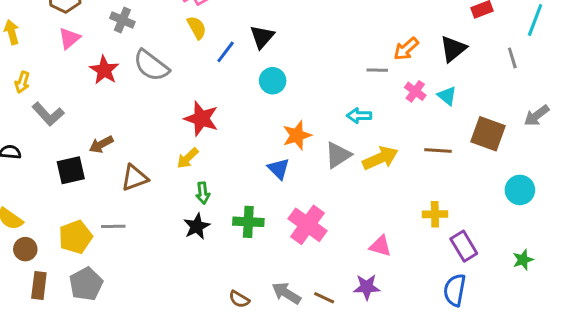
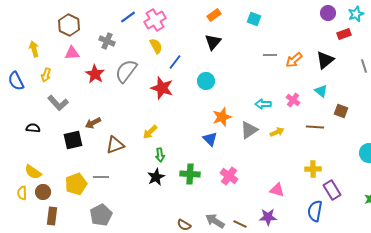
black triangle: (262, 37) -> (213, 42), moved
pink triangle: (69, 38) -> (72, 53), turned 35
gray semicircle: (151, 66) -> (126, 71), turned 90
gray line: (377, 70) -> (270, 55), moved
yellow arrow: (22, 82) -> (46, 75), moved
pink cross: (415, 91) -> (293, 100), moved
red star: (201, 119) -> (162, 88), moved
brown square: (488, 134) -> (341, 111), moved, size x0.6
yellow arrow: (380, 158) -> (277, 132), size x0.6
pink cross: (308, 225) -> (229, 176), size x0.7
gray pentagon: (86, 284) -> (101, 215), moved
blue semicircle: (455, 290) -> (315, 211), moved

